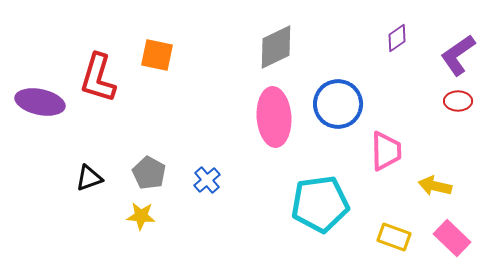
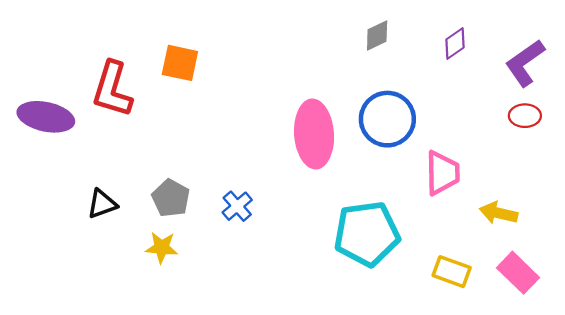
gray diamond: (276, 47) -> (377, 35), moved, size x0.6

